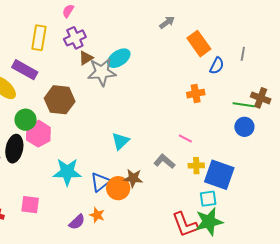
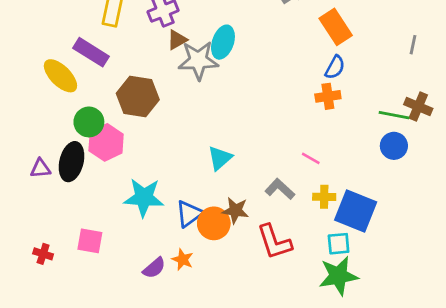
gray line: (243, 54) -> (413, 45), moved
cyan ellipse: (119, 58) -> (223, 42), turned -40
blue semicircle: (217, 66) -> (335, 67), moved
red L-shape: (185, 225) -> (274, 242), moved

